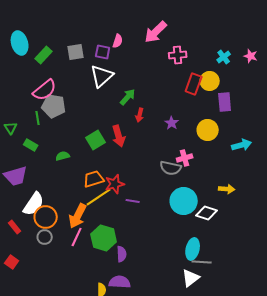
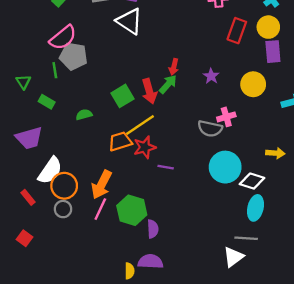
white triangle: (102, 76) -> (129, 21), turned -45
yellow circle: (210, 81) -> (268, 27), moved
green arrow: (128, 97) -> (168, 84), moved
yellow line: (99, 197) -> (140, 125), moved
cyan ellipse: (193, 249) -> (255, 208), moved

